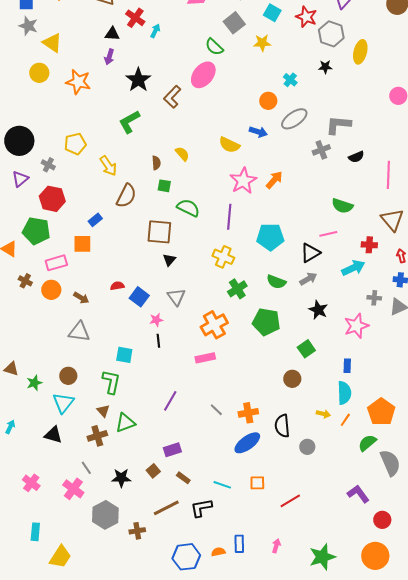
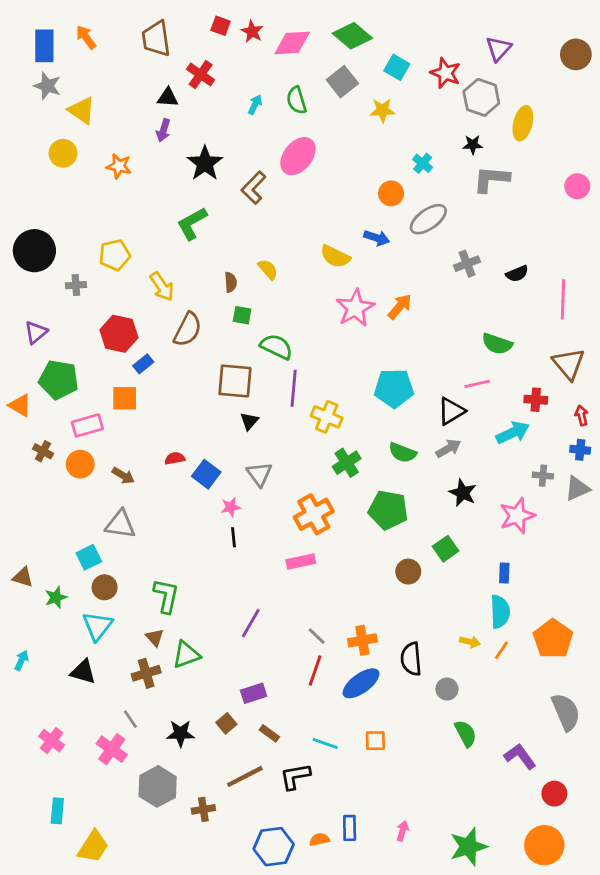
cyan arrow: (155, 31) -> (255, 105), moved
green semicircle: (214, 47) -> (297, 100), moved, turned 30
orange star: (78, 82) -> (119, 166), size x0.7
gray L-shape: (338, 125) -> (491, 179), moved
gray cross: (48, 165) -> (76, 285), turned -32
purple triangle: (20, 179) -> (36, 332), moved
red hexagon: (52, 199) -> (119, 334), moved
purple line: (229, 217) -> (294, 388), moved
cyan square: (124, 355) -> (89, 557), moved, turned -36
brown circle: (292, 379) -> (408, 572), moved
green semicircle: (367, 443) -> (466, 733), moved, turned 102
red line: (290, 501) -> (315, 670), moved, turned -40

